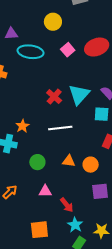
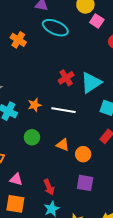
pink square: (68, 50) -> (97, 21), moved, turned -32
orange star: (22, 126) -> (35, 105), moved
pink triangle: (45, 191) -> (16, 179), moved

